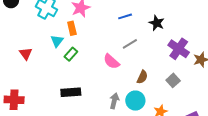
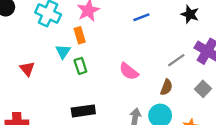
black star: (157, 23) -> (190, 14), moved
gray line: (130, 44) -> (176, 60), moved
green rectangle: (71, 54) -> (80, 66), turned -56

